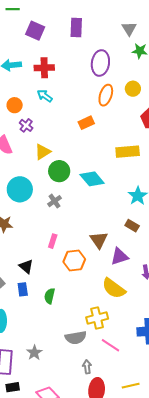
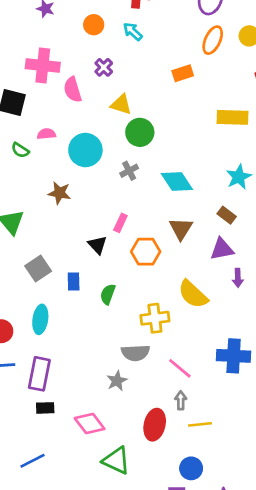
orange circle: (15, 105) -> (94, 25), moved
yellow triangle: (43, 152) -> (121, 104), turned 42
cyan diamond: (92, 179) -> (177, 181), moved
purple triangle: (119, 256) -> (222, 249), moved
black triangle: (26, 266) -> (97, 245), moved
yellow cross: (97, 318) -> (155, 318), moved
gray star: (34, 353) -> (117, 381), moved
gray arrow: (87, 367) -> (181, 400), moved

